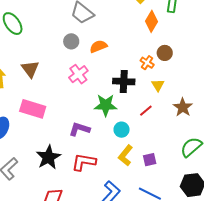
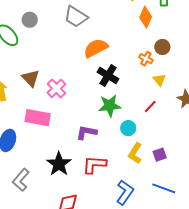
gray circle: (71, 41) -> (30, 20), moved
orange semicircle: (98, 46) -> (96, 48), size x1.4
pink cross: (78, 74) -> (56, 88), moved
black cross: (124, 81) -> (108, 76), moved, turned 35

